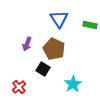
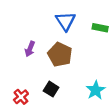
black square: (43, 69) -> (51, 89), moved
cyan star: (73, 84) -> (96, 90), moved

